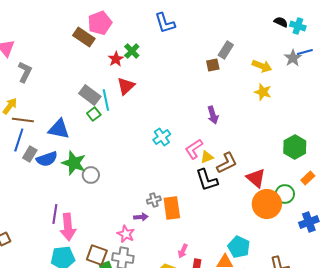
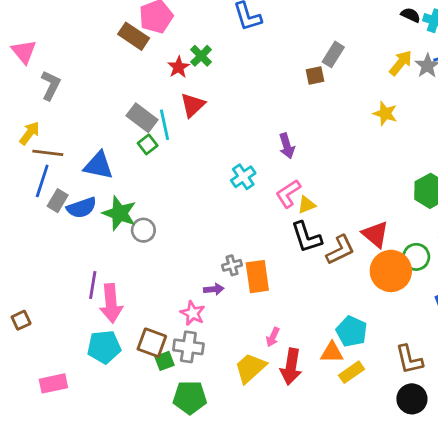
yellow arrow: (262, 66) -> (401, 63), moved, turned -72
purple arrow: (213, 115) -> (287, 146), moved
brown L-shape: (227, 163) -> (340, 250), moved

